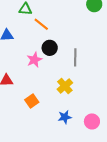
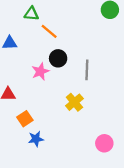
orange square: (32, 101) -> (25, 119), moved
blue star: (65, 117) -> (36, 139), moved

